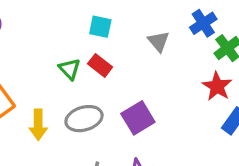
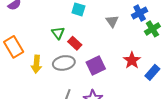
red rectangle: (100, 65) -> (75, 43), moved
red star: (217, 86) -> (132, 60), moved

